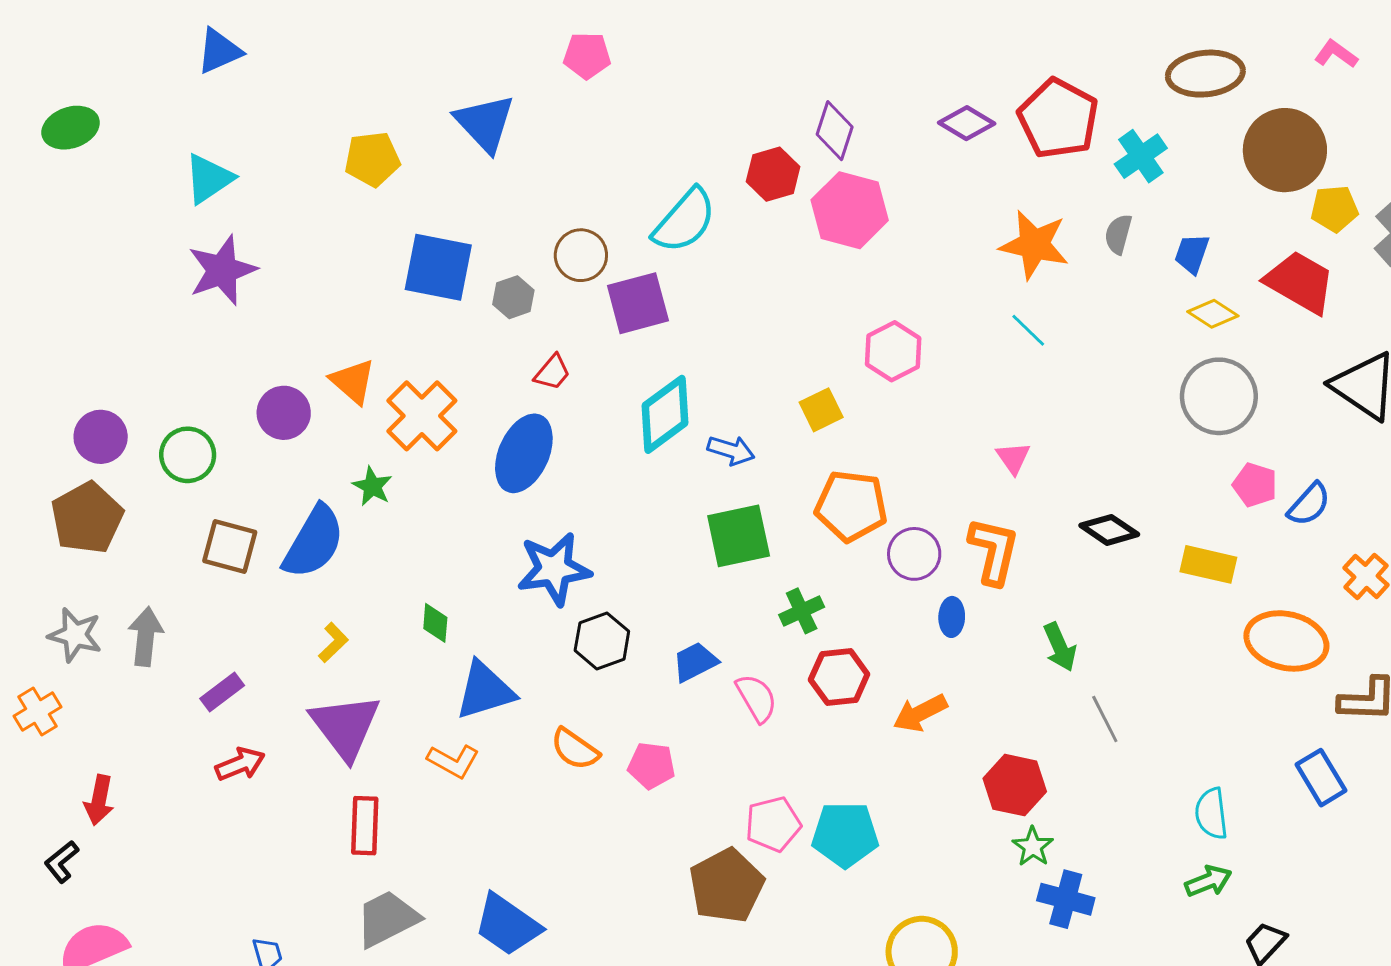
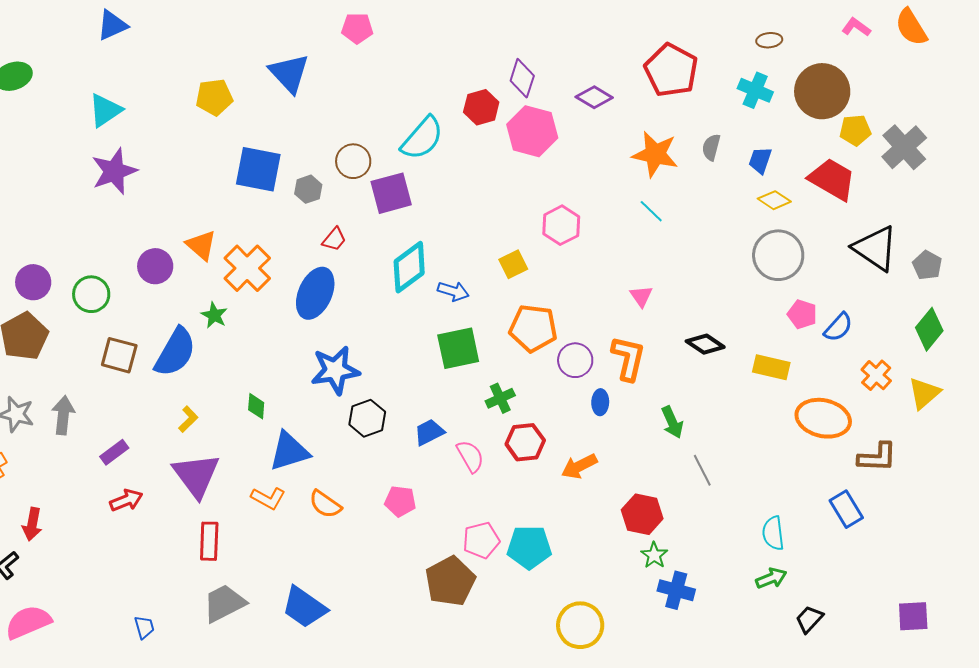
brown ellipse: (1205, 74) -> (769, 40), size x0.5
purple diamond: (967, 123) -> (594, 97), moved
cyan cross: (1141, 156) -> (755, 90), moved, turned -32
orange semicircle: (575, 749) -> (325, 504), moved

